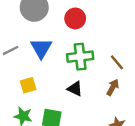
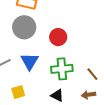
brown arrow: (113, 87) -> (89, 95), turned -128

